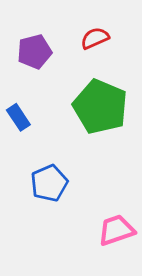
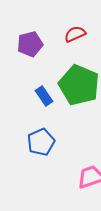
blue rectangle: (18, 117) -> (44, 96), moved

